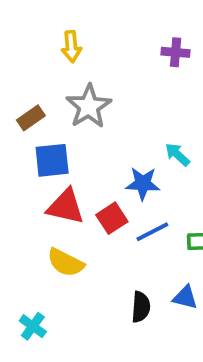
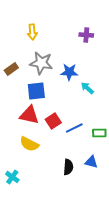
gray star: (89, 106) -> (41, 63), turned -30
blue square: (52, 160) -> (36, 91), moved
blue star: (143, 183) -> (69, 72), moved

